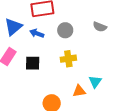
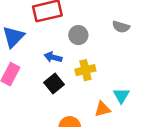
blue arrow: (37, 33) -> (53, 57), moved
black square: (33, 63) -> (54, 83), moved, turned -35

